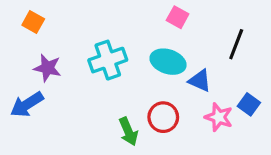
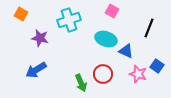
cyan cross: (108, 60) -> (69, 20), moved
purple star: (47, 68) -> (40, 38), moved
blue arrow: (27, 104) -> (36, 70), moved

